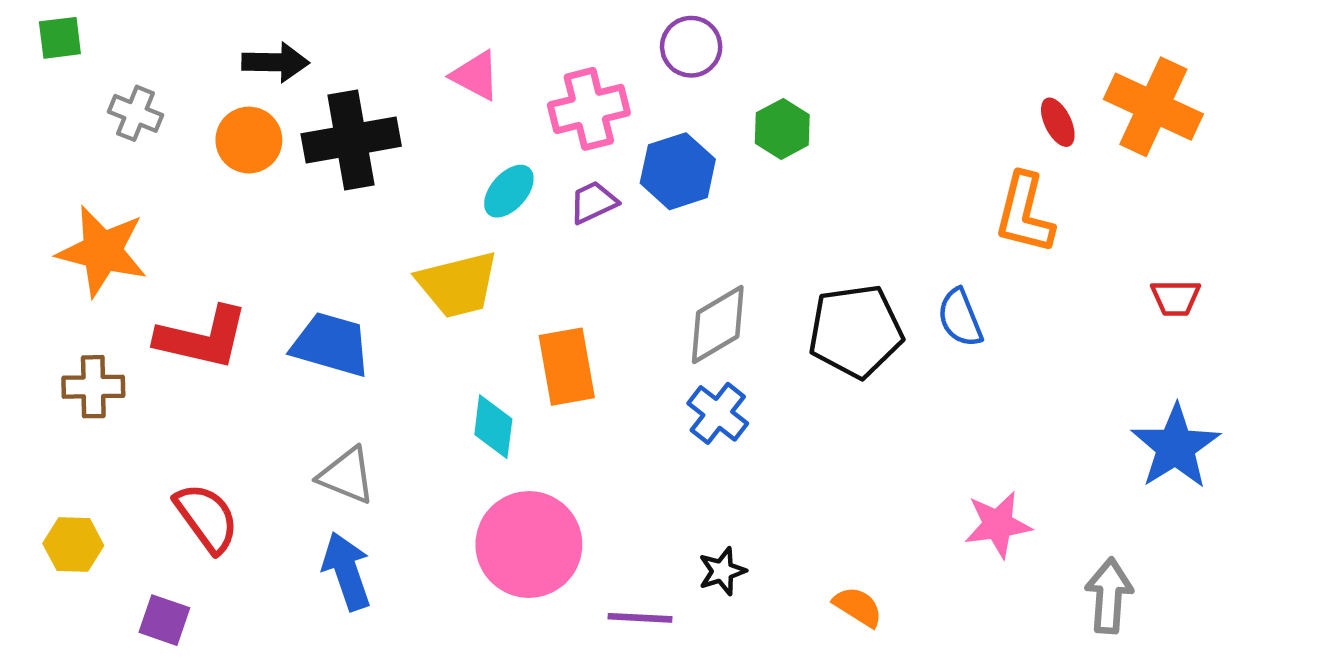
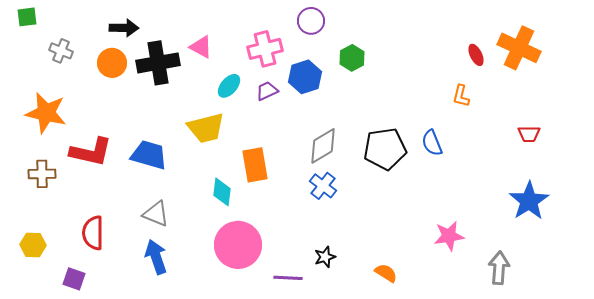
pink triangle: (476, 76) -> (201, 47), moved
orange L-shape: (1024, 213) -> (461, 96), size x0.6
red semicircle: (207, 518) -> (93, 233), turned -144

